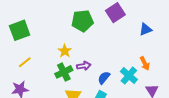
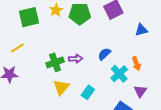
green square: (20, 30) -> (29, 17), moved
yellow star: (65, 51) -> (56, 10), moved
blue semicircle: (104, 78) -> (104, 54), moved

